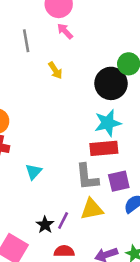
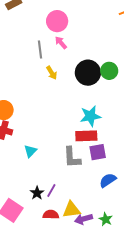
gray line: (26, 41) -> (40, 49), moved
black circle: (111, 83) -> (88, 73), moved
purple square: (119, 181) -> (98, 152), moved
yellow triangle: (92, 209) -> (71, 210), moved

